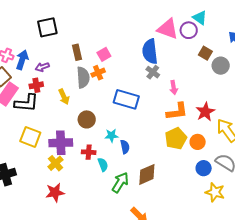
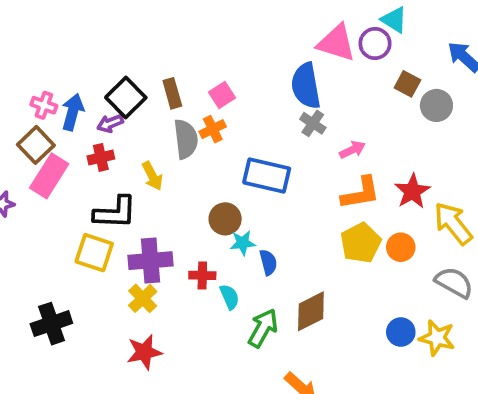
black square: (47, 27) -> (126, 98), moved, turned -30
pink arrow: (174, 88) -> (352, 150), turned -104
black L-shape: (26, 103) -> (115, 212), moved
brown circle: (87, 119) -> (225, 219), moved
blue circle: (204, 168) -> (401, 332), moved

